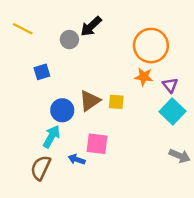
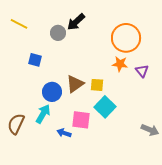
blue square: (42, 72) -> (35, 60), turned 32
cyan square: (172, 111) -> (105, 107), moved
brown semicircle: (41, 168) -> (16, 124), moved

